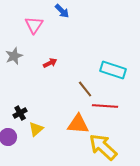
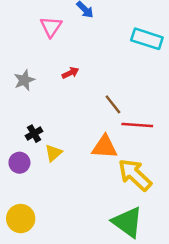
gray star: (14, 56) -> (24, 80), moved
cyan rectangle: (113, 70) -> (147, 39), moved

